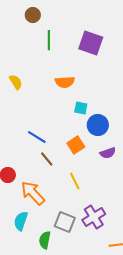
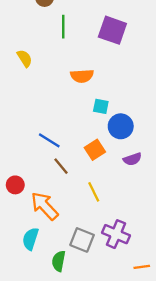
yellow semicircle: (16, 82) -> (25, 58), moved
purple cross: (94, 217) -> (116, 234), turned -35

